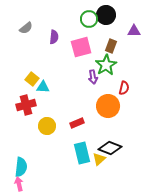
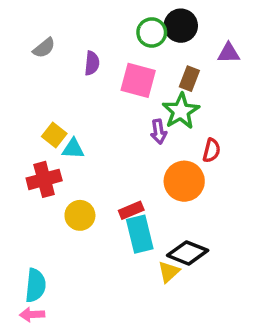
pink square: (81, 47) -> (138, 80), turned 30
cyan rectangle: (82, 153) -> (140, 234), moved
pink arrow: (19, 184) -> (32, 314), turned -80

